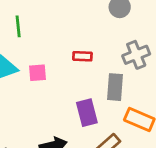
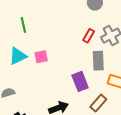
red rectangle: (82, 56) -> (89, 36), moved, turned -56

